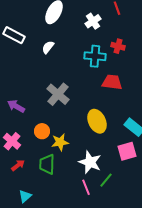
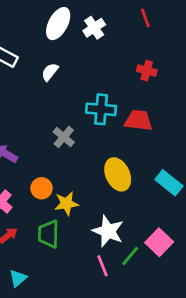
white cross: (93, 21) -> (94, 28), moved
cyan cross: (95, 56) -> (101, 109), moved
gray cross: (58, 94) -> (64, 137), size x0.7
pink square: (127, 151) -> (159, 242), moved, turned -30

